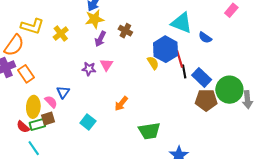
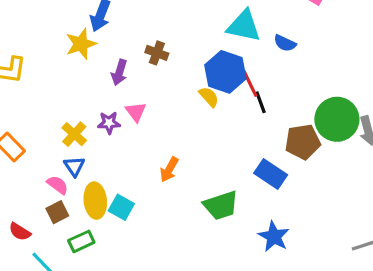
yellow star: (94, 19) -> (81, 44), moved
yellow cross: (61, 33) -> (74, 134), moved
blue rectangle: (202, 77) -> (271, 174), moved
yellow ellipse: (33, 107) -> (95, 201), moved
green rectangle: (37, 124) -> (81, 241), moved

